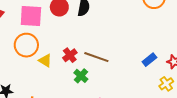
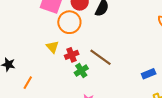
orange circle: (26, 45) -> (69, 22), moved
red cross: (70, 55) -> (72, 55), moved

